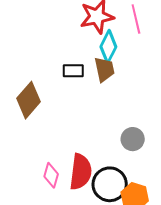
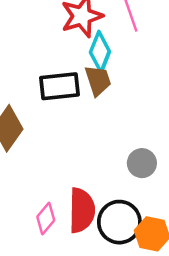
black rectangle: (73, 71) -> (59, 86), size x1.5
pink diamond: (51, 175) -> (46, 218), turned 30

